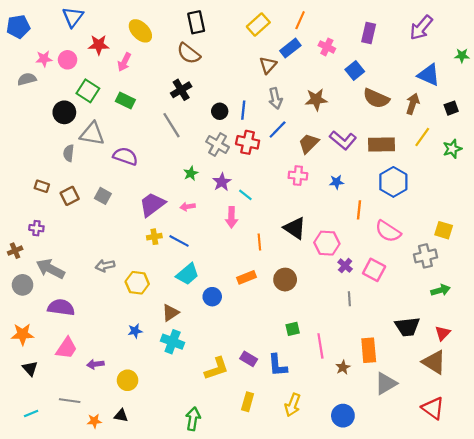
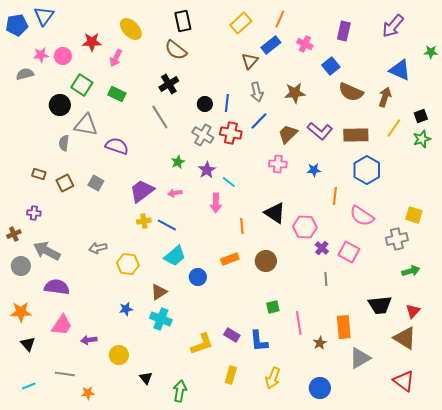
blue triangle: (73, 17) -> (44, 16), moved
black square: (451, 108) -> (421, 116), moved
black triangle: (121, 416) -> (146, 378), moved, turned 40

